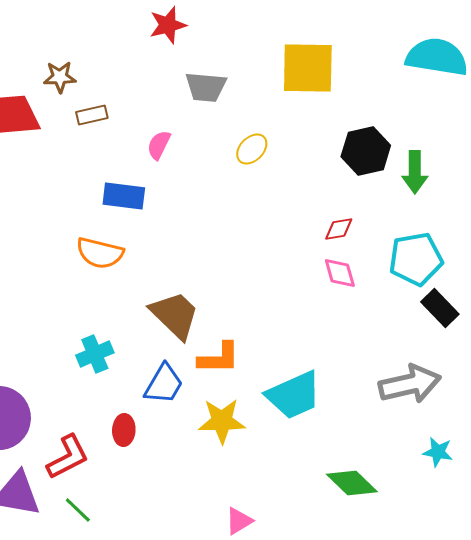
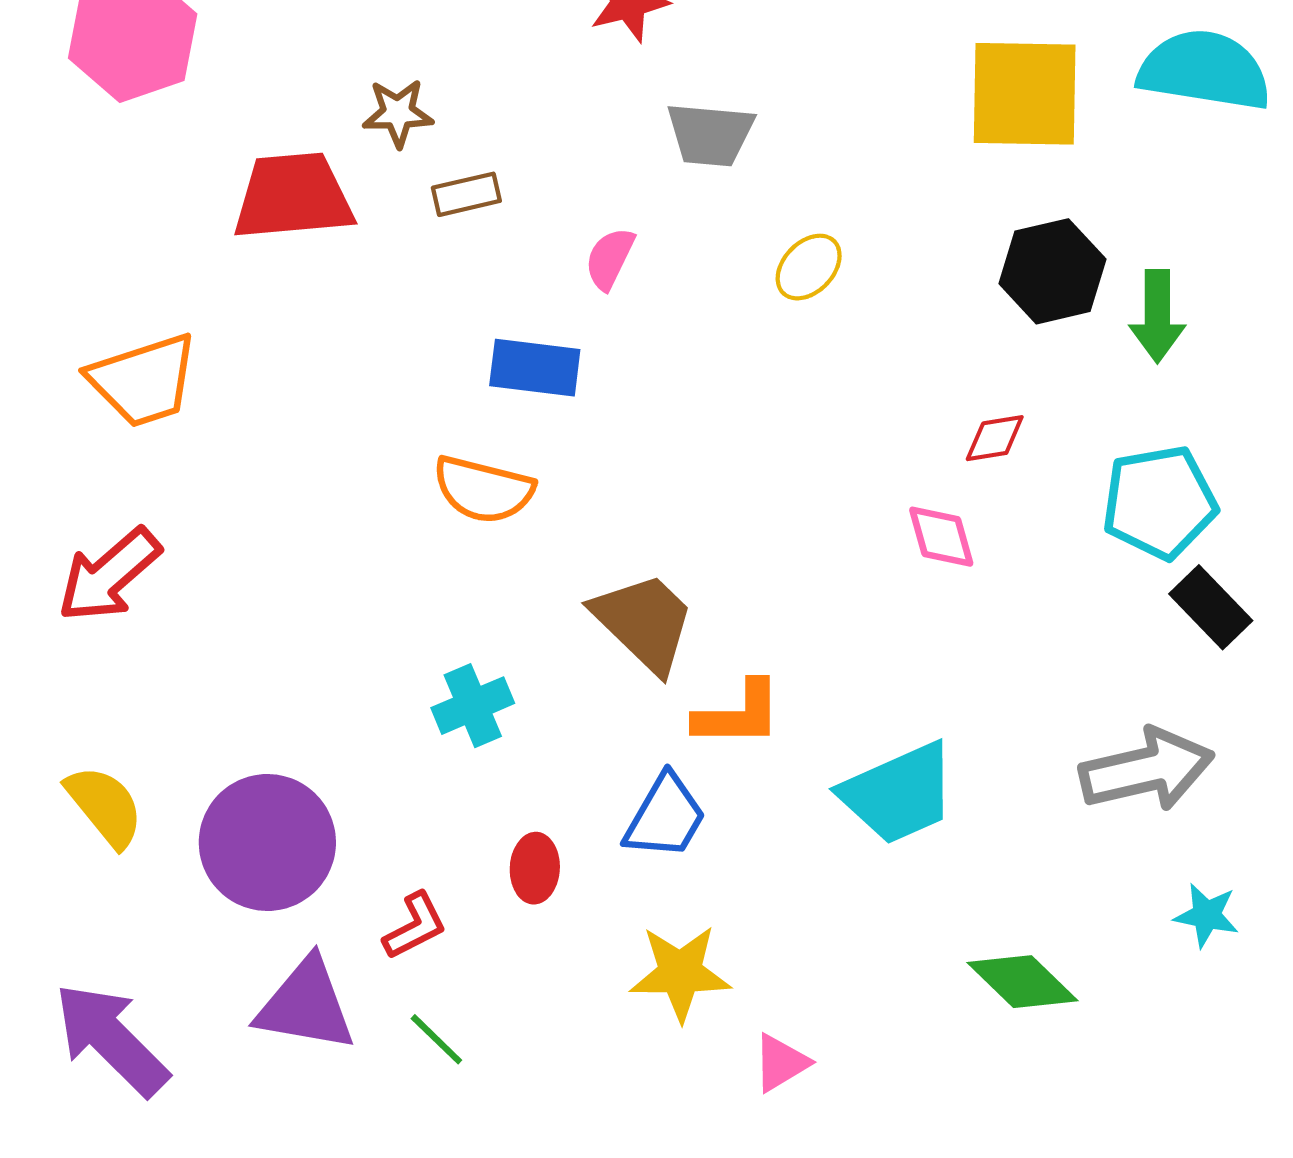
yellow square: (308, 68) -> (1025, 94), moved
pink diamond: (340, 273) -> (941, 537), moved
blue trapezoid: (164, 384) -> (665, 817), moved
yellow star: (222, 421) -> (680, 973), moved
red L-shape: (68, 457) -> (415, 926), size x0.7

